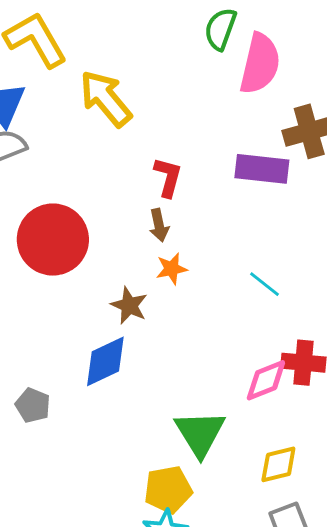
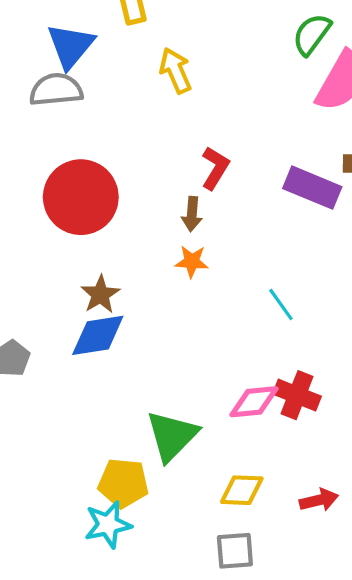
yellow arrow: (106, 98) -> (176, 71), size x0.7
brown star: (129, 305) -> (100, 294), moved

